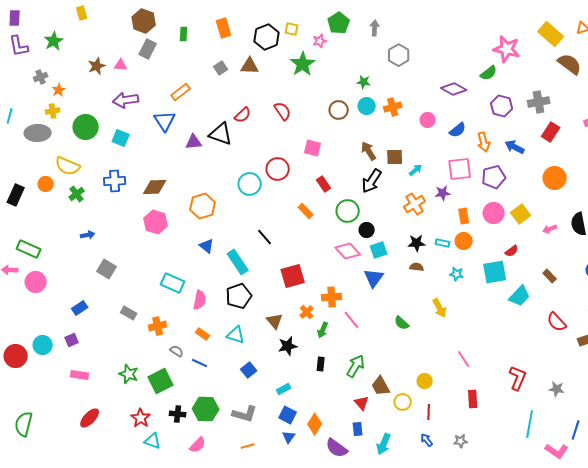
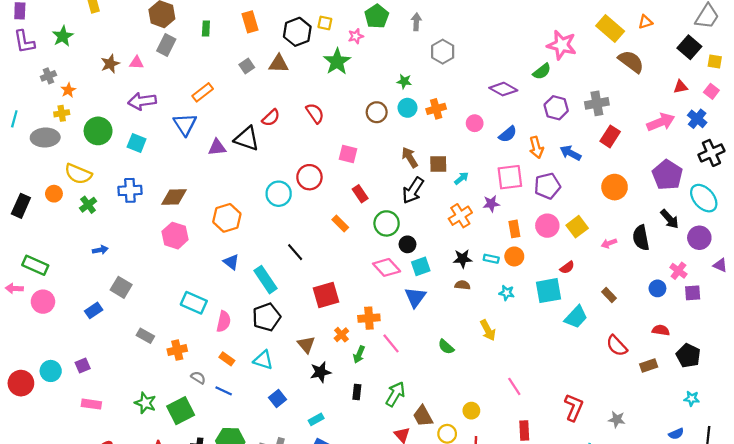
blue rectangle: (80, 308) -> (94, 310), moved

